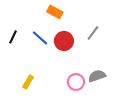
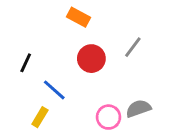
black line: (13, 37) -> (26, 63), moved
blue line: (40, 38) -> (54, 90), moved

